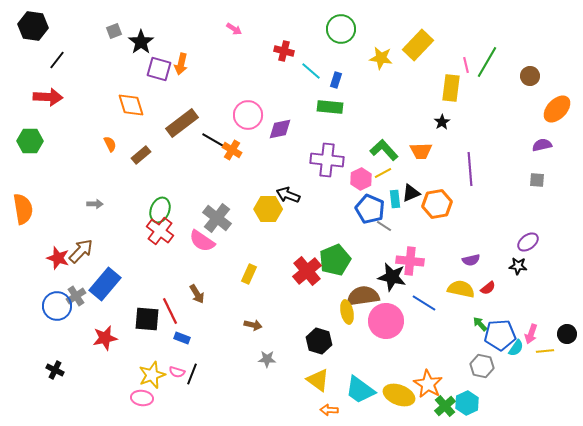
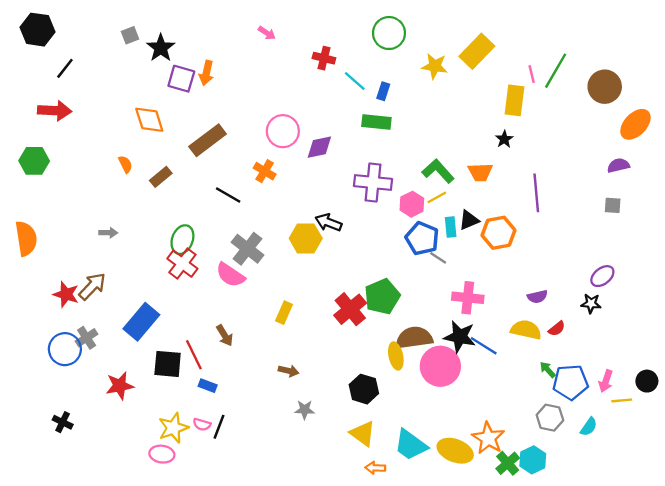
brown circle: (530, 76) -> (605, 87), size x1.5
black line: (213, 140) -> (228, 195), moved
black star: (392, 277) -> (460, 337), moved
blue rectangle: (105, 284) -> (141, 322), moved
cyan semicircle: (516, 348) -> (589, 427), moved

